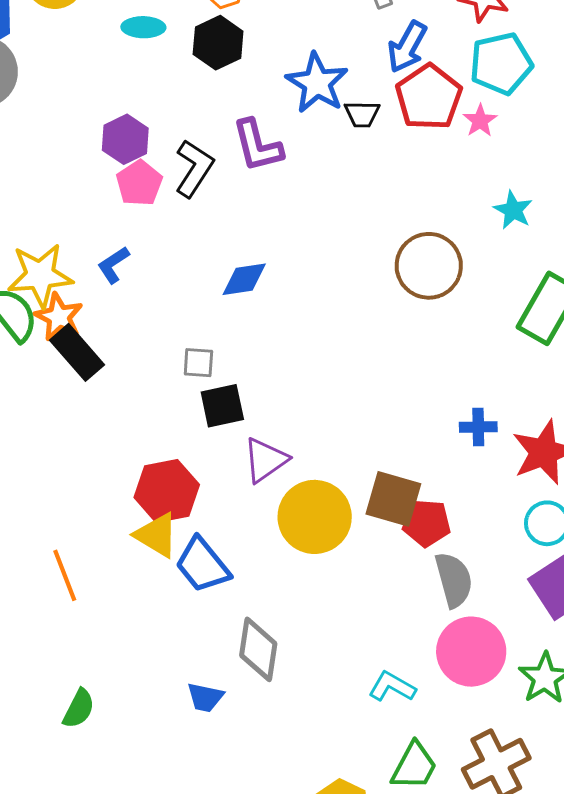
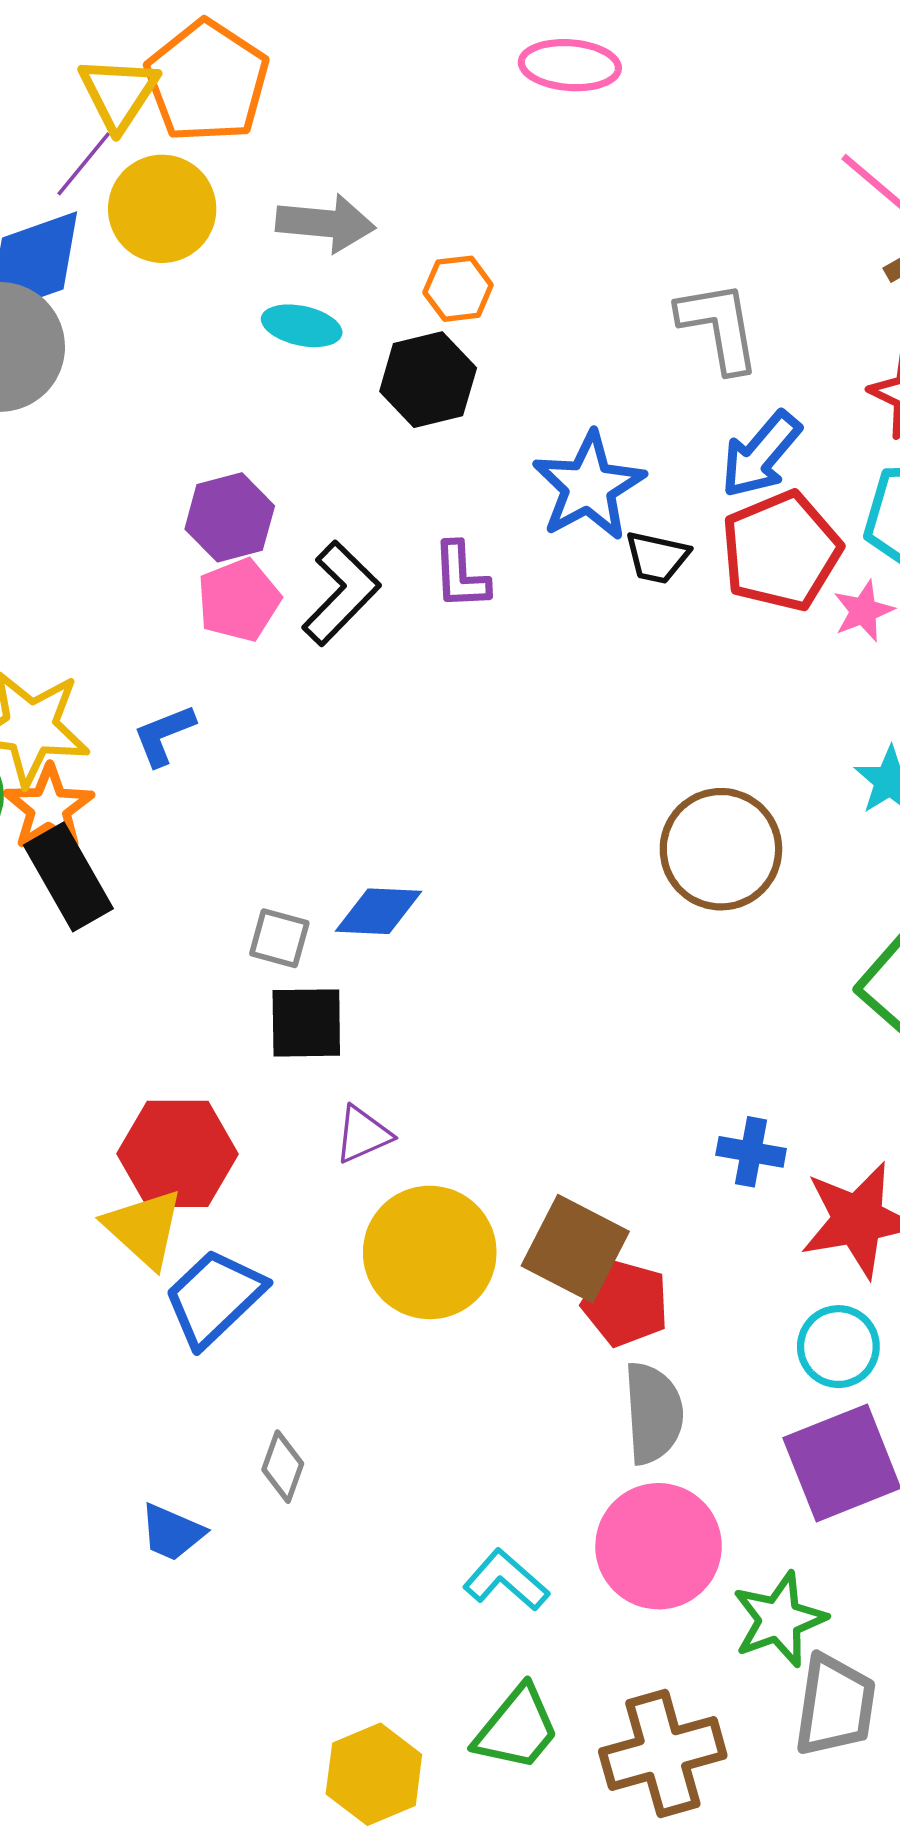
purple L-shape: (257, 146) -> (461, 576), size x0.7
blue diamond: (244, 279) -> (378, 911), moved
purple triangle: (265, 460) -> (363, 1134), size x0.7
blue trapezoid: (202, 565) -> (214, 1298), turned 74
gray diamond: (258, 649) -> (283, 1467), size x0.6

